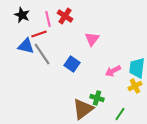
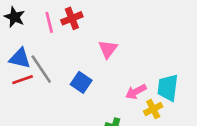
red cross: (65, 16) -> (72, 18), turned 35
red line: (39, 34) -> (23, 80), moved
yellow cross: (135, 86) -> (153, 109), moved

